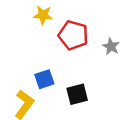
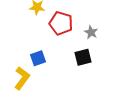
black square: (77, 94) -> (83, 57), moved

